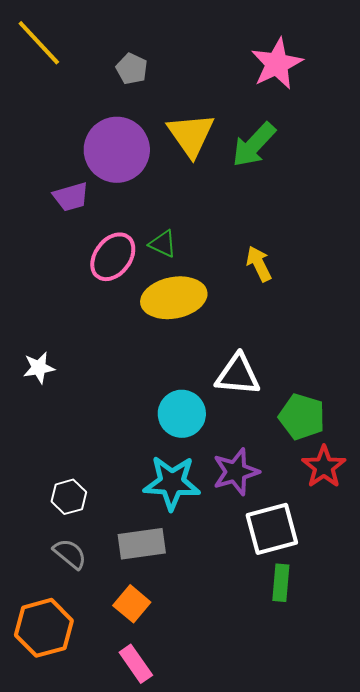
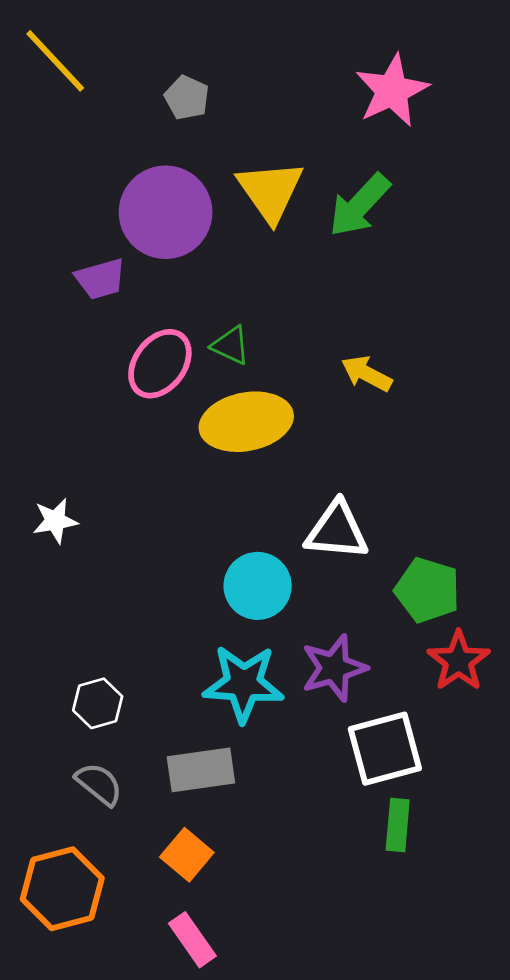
yellow arrow: (259, 264) -> (367, 374), turned -36

